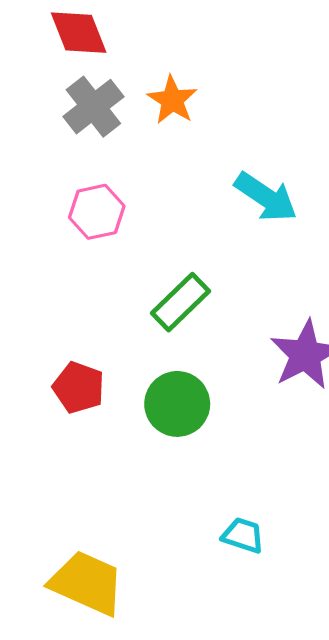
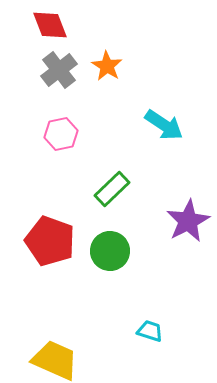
red pentagon: (79, 388) -> (50, 241), size x1.6

